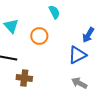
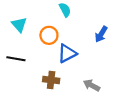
blue triangle: (77, 55) -> (67, 53), moved
brown cross: (24, 78) -> (51, 80), moved

